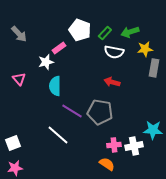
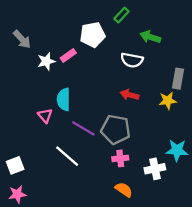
white pentagon: (80, 30) -> (93, 35), turned -30
green arrow: (130, 32) -> (150, 37), turned 36
green rectangle: (105, 33) -> (121, 15), moved
yellow star: (145, 49) -> (168, 101), moved
white star: (46, 62) -> (46, 61), moved
pink triangle: (19, 79) -> (45, 116), moved
pink cross: (114, 145) -> (120, 158), moved

